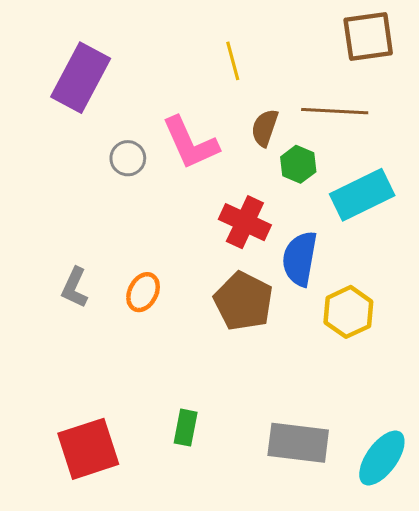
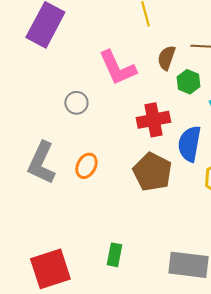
gray circle: (128, 158) -> (76, 103), moved
red cross: (245, 222) -> (153, 120), turned -36
gray L-shape: (75, 288) -> (41, 163), size x1.6

